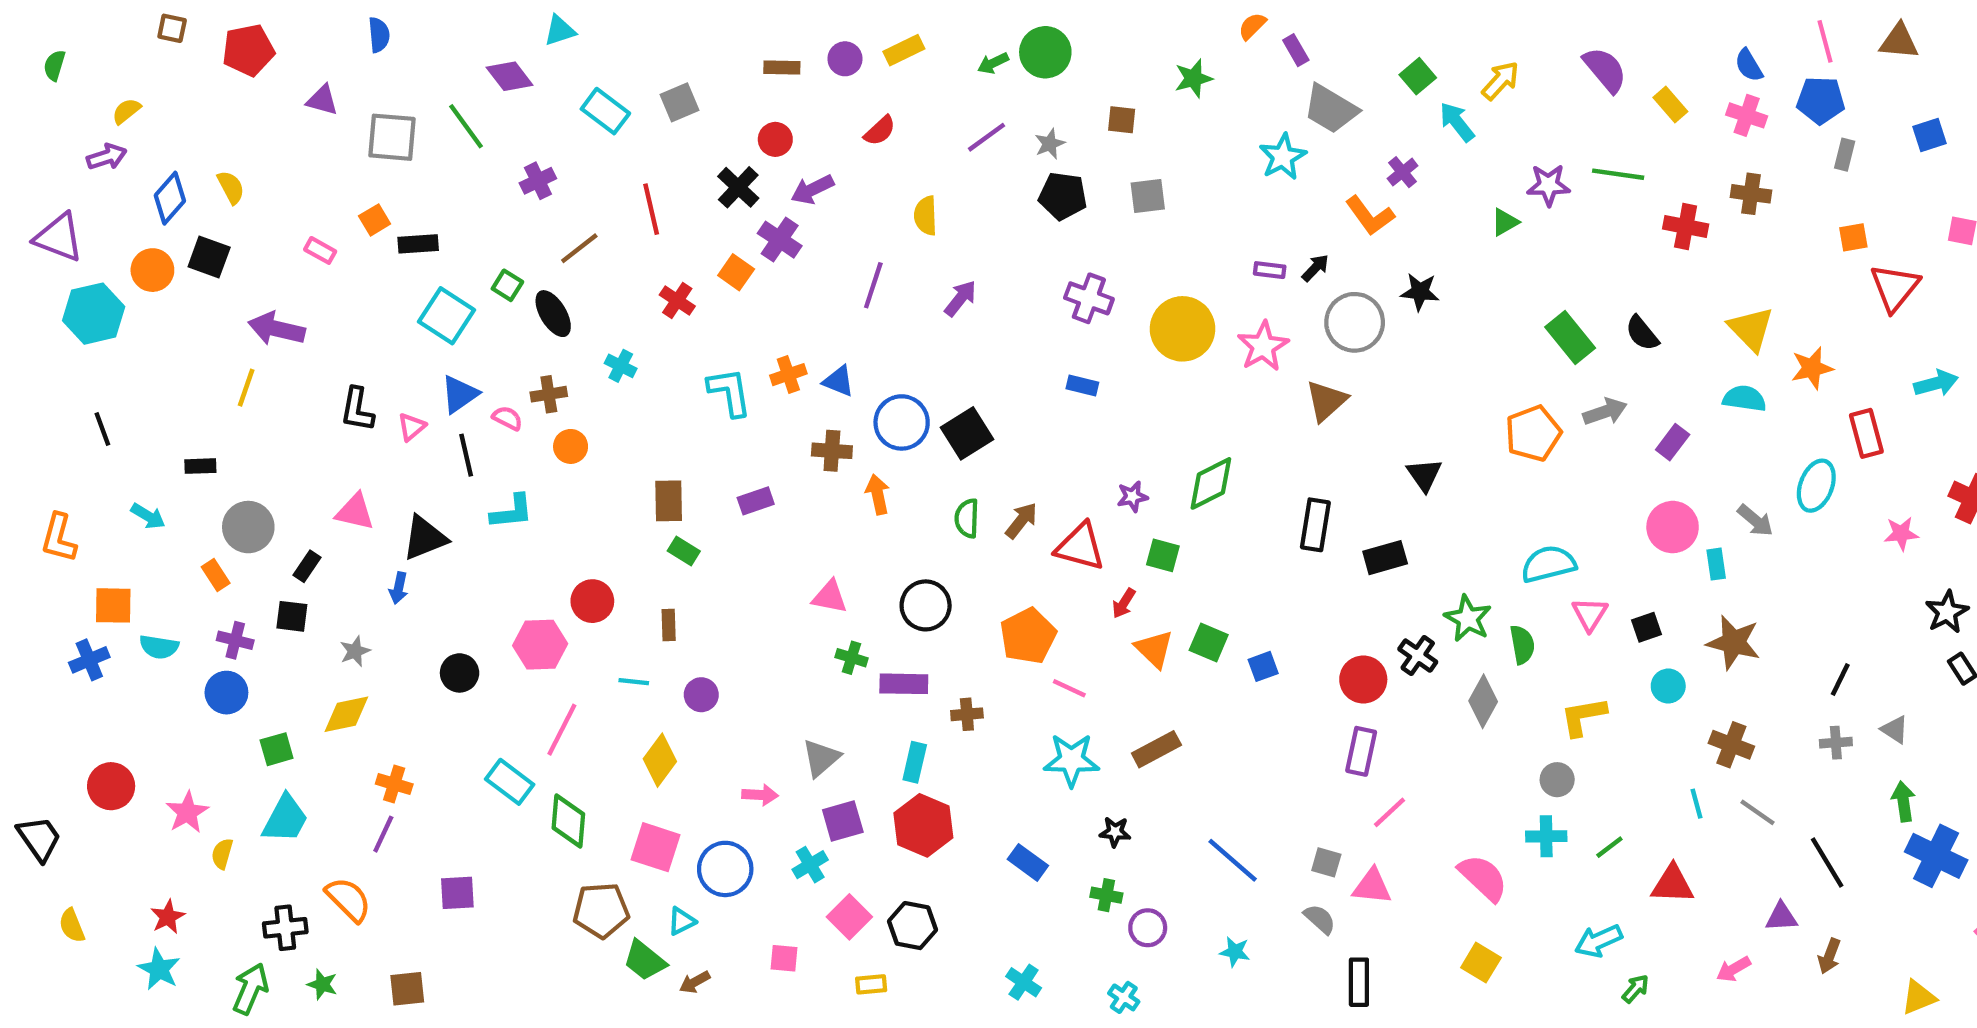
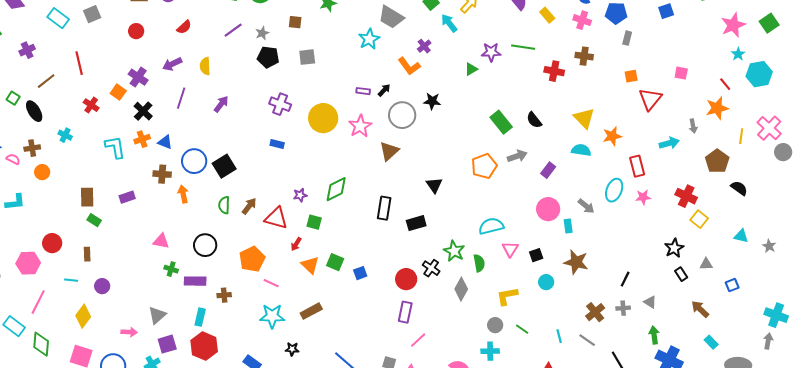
blue square: (1930, 135) -> (666, 11), moved
black cross: (738, 187) -> (143, 111), moved
purple arrow: (812, 189) -> (172, 64), moved
pink star: (1901, 534) -> (643, 197), moved
brown cross: (1731, 745) -> (595, 312), moved, turned 30
green line: (1609, 847) -> (522, 329), moved, turned 72

